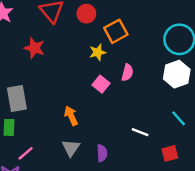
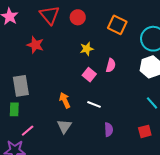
orange square: (116, 31) -> (117, 25), moved, turned -36
white line: (140, 132) -> (94, 104), moved
purple semicircle: (102, 153) -> (109, 130), moved

